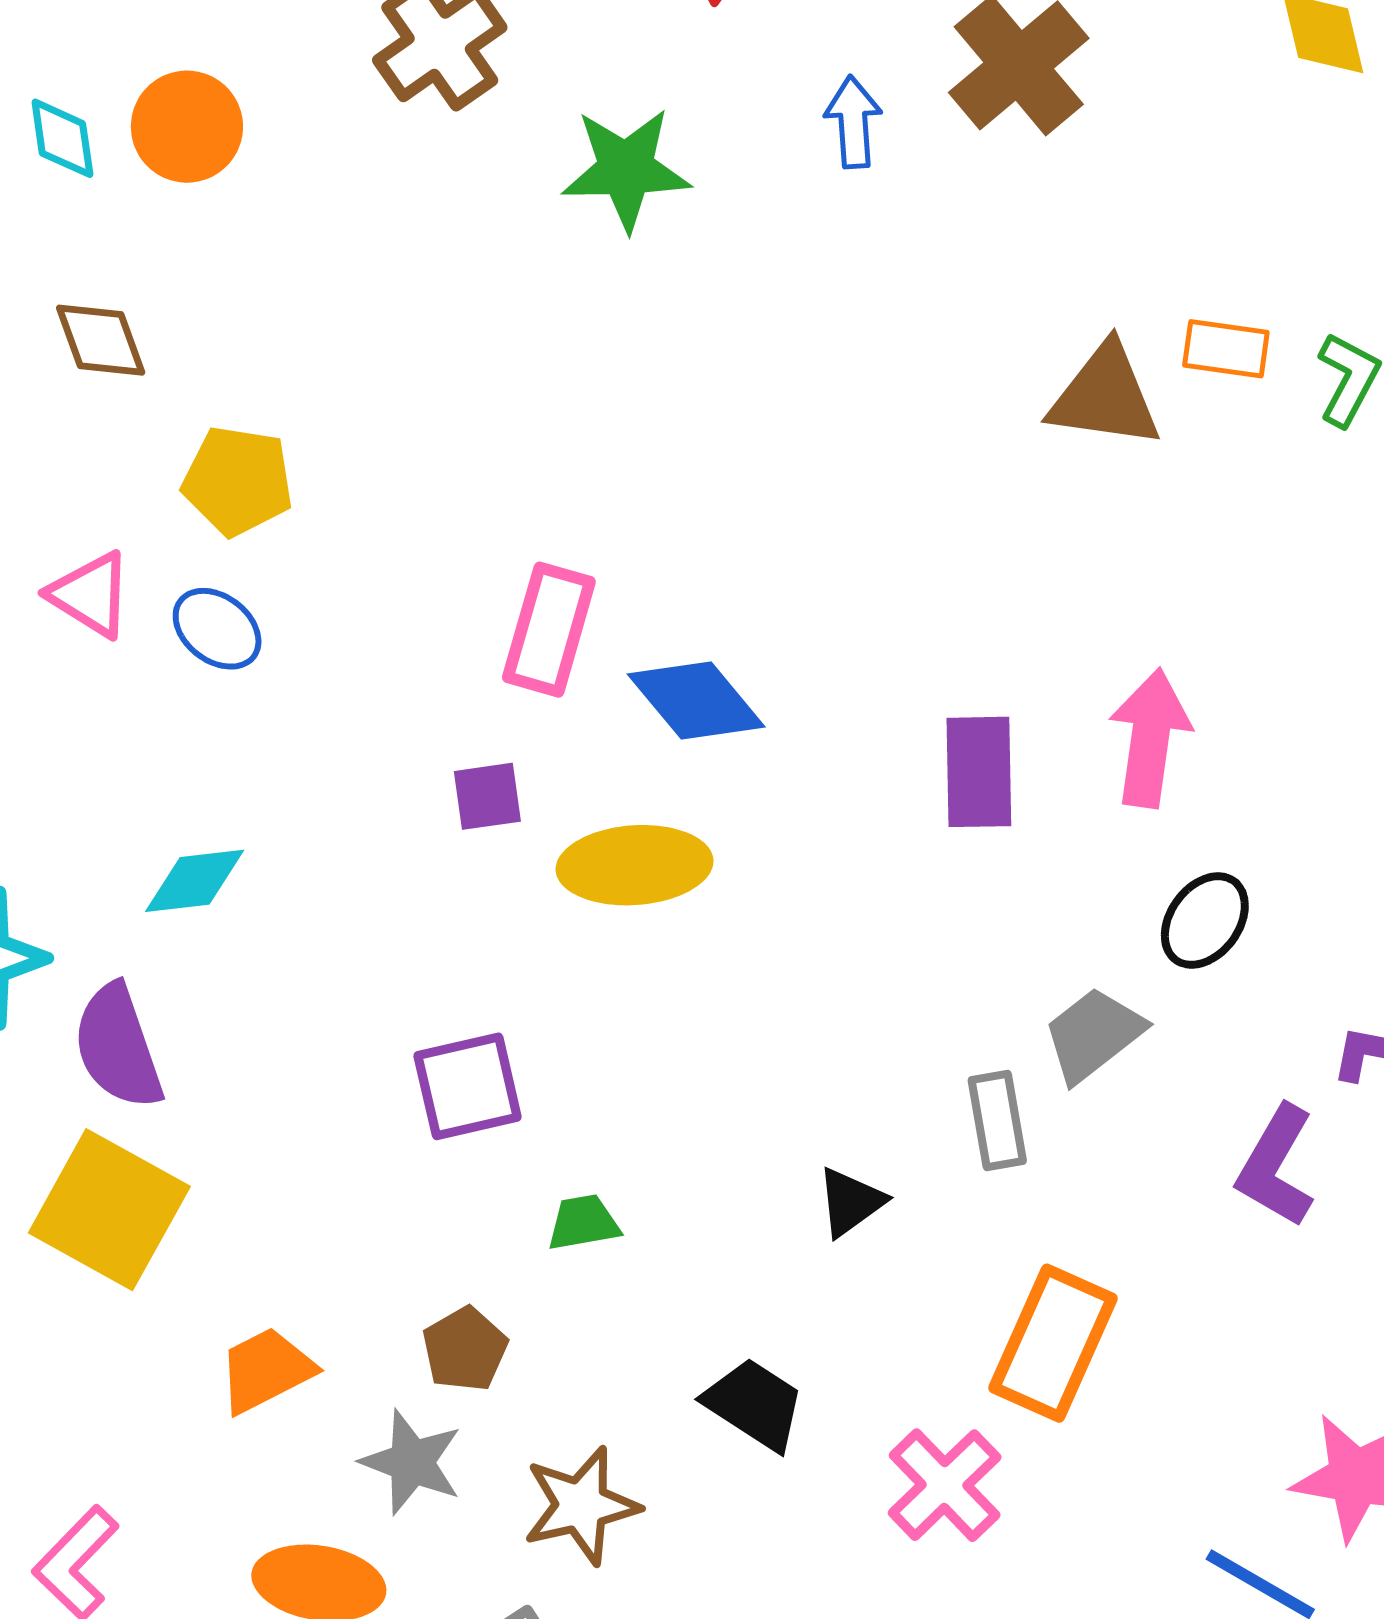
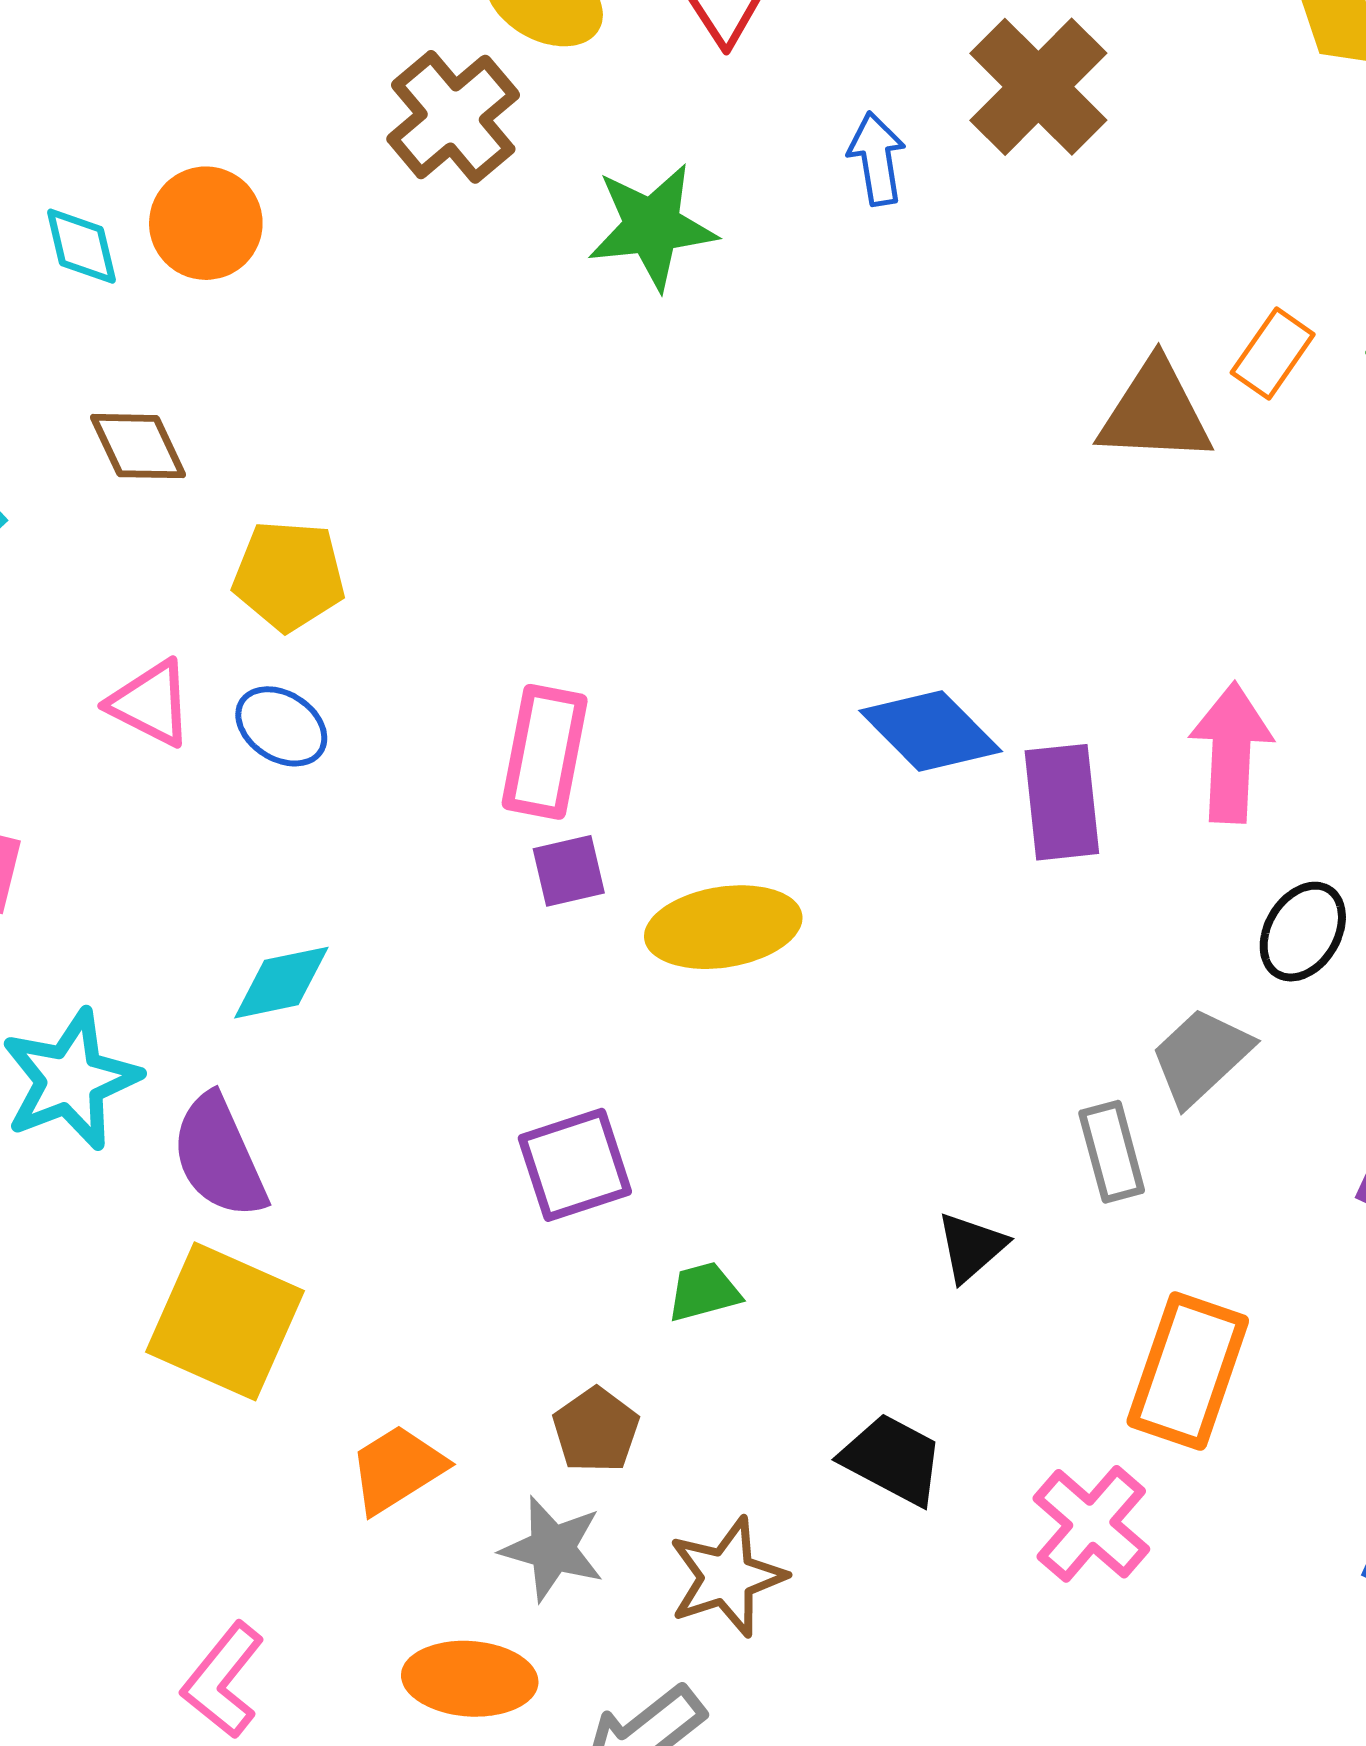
orange rectangle: (1226, 349) -> (1273, 353), turned -58
pink rectangle: (549, 630) -> (545, 752), moved
blue diamond: (696, 700) -> (931, 731), moved

